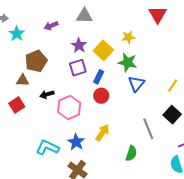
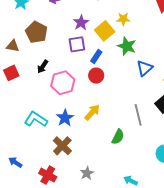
yellow star: (128, 37) -> (123, 19), moved
brown pentagon: (36, 61) -> (36, 32), turned -30
brown triangle: (23, 80) -> (13, 46), moved
blue triangle: (136, 84) -> (145, 68), moved
black arrow: (47, 94) -> (43, 67), turned -48

